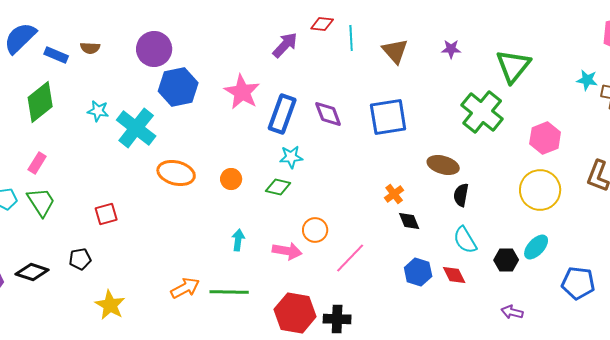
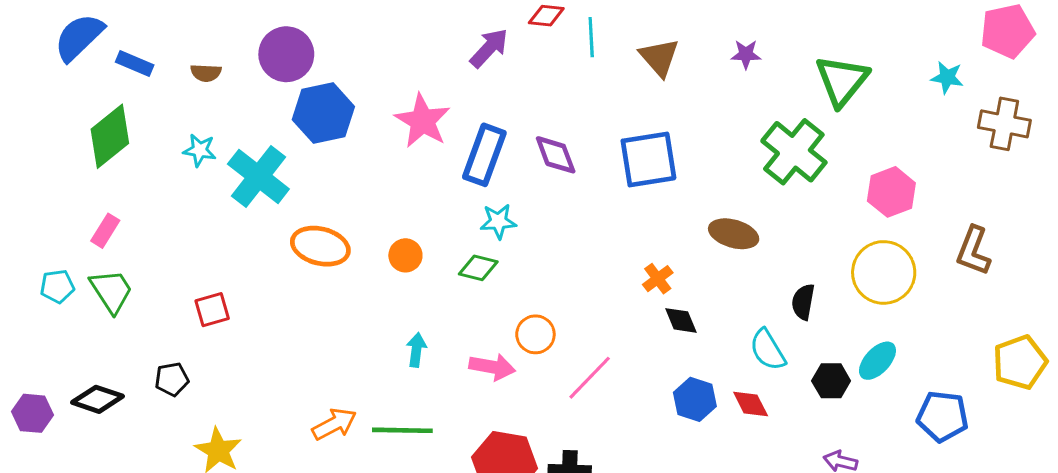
brown semicircle: (90, 48) -> (206, 73), moved
cyan star: (587, 80) -> (947, 77), moved
black semicircle: (461, 195) -> (803, 302), moved

